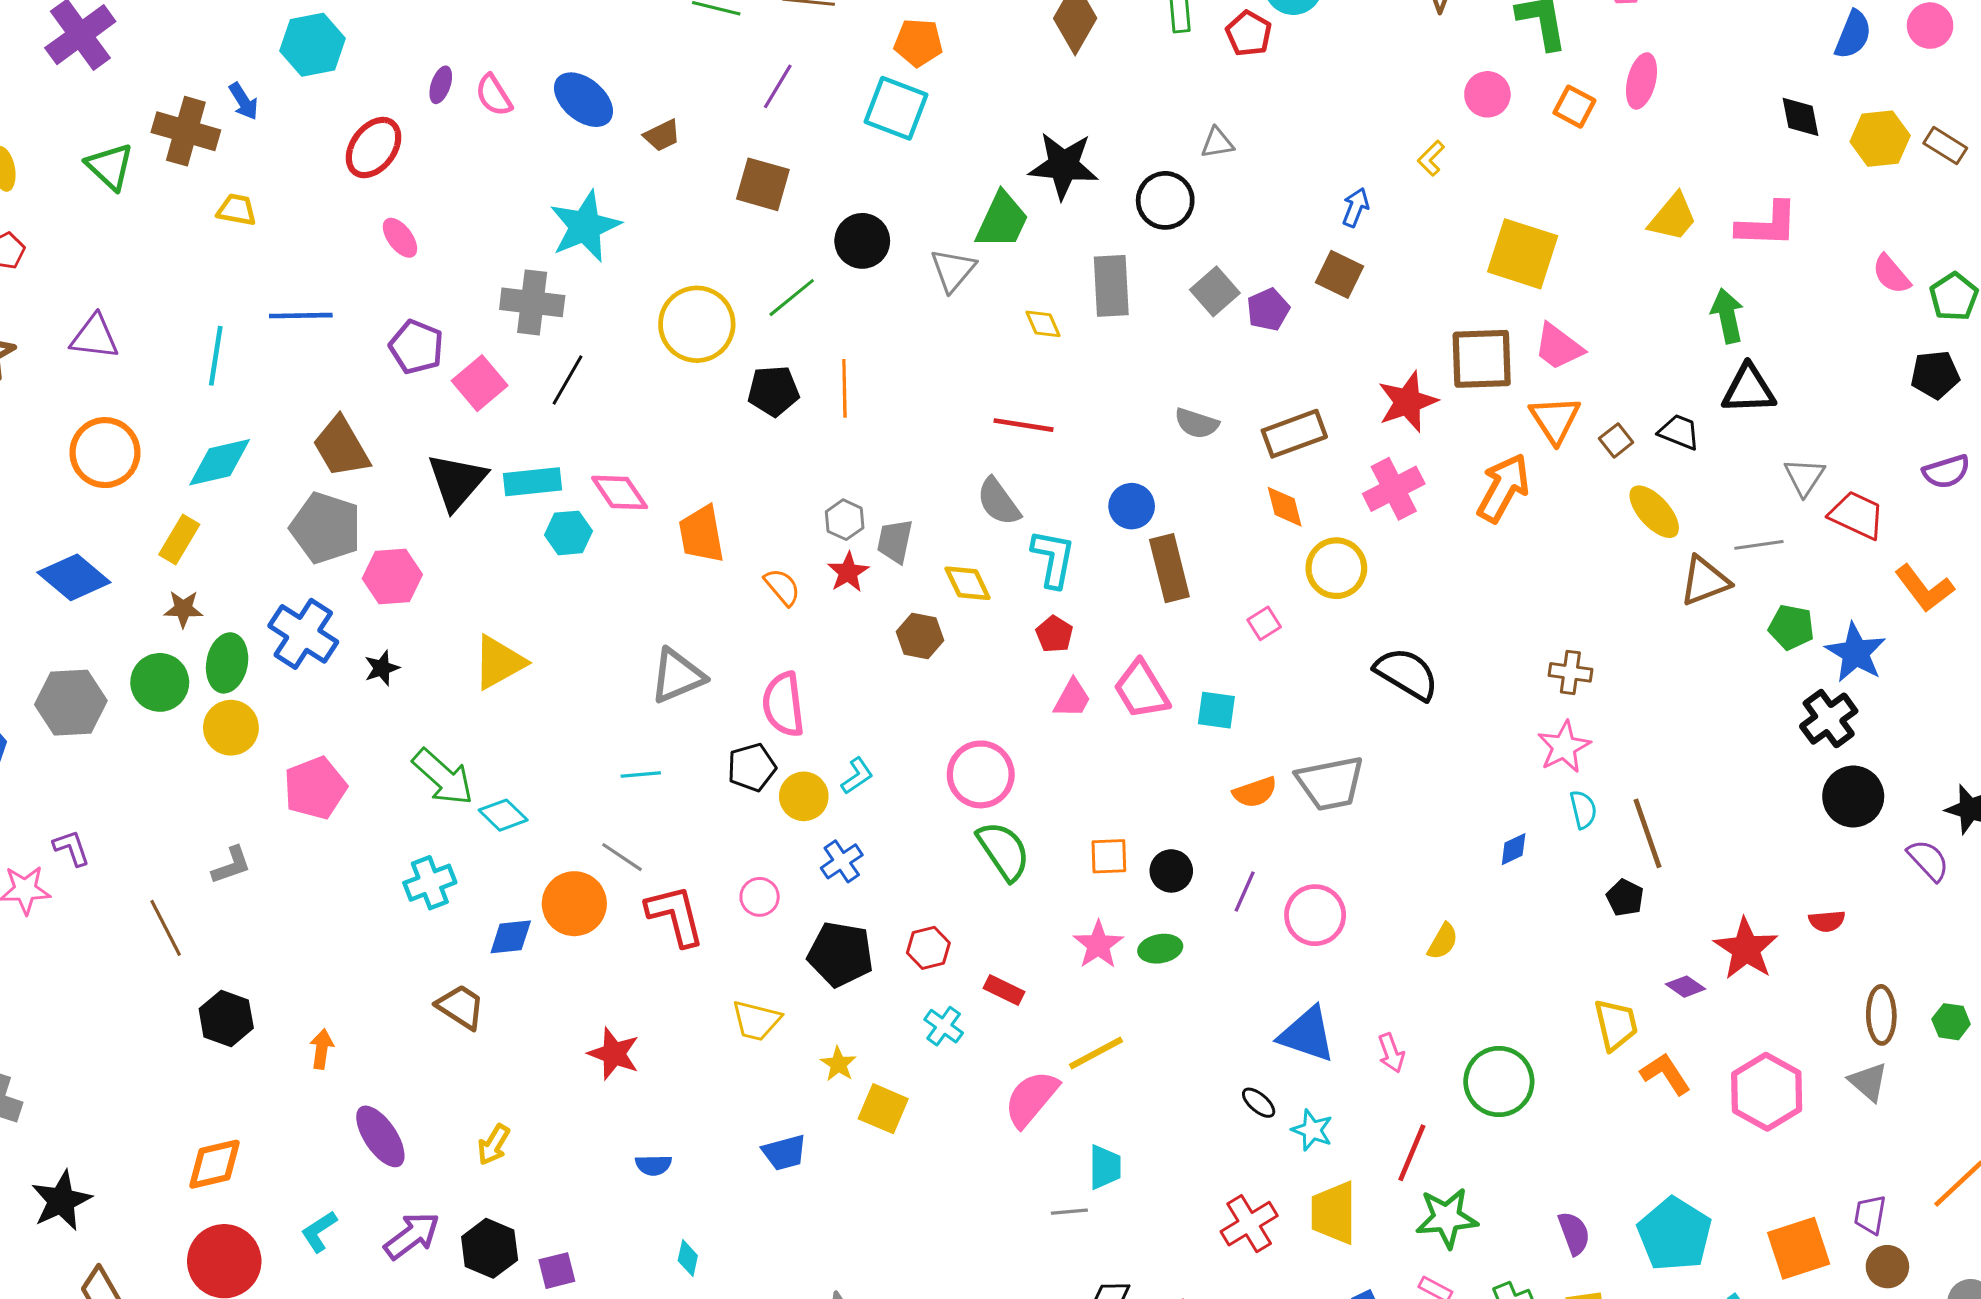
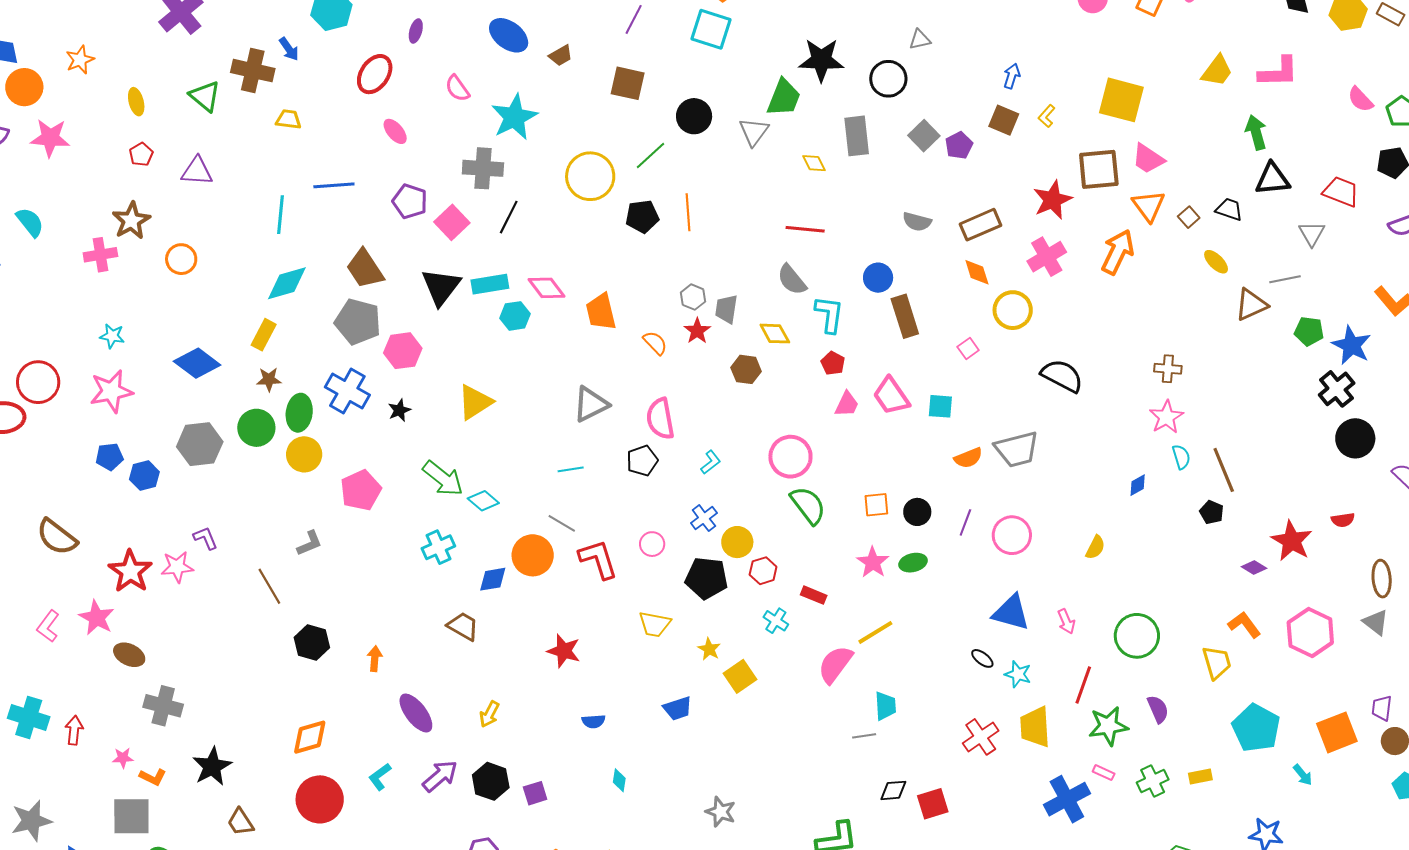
pink semicircle: (494, 95) -> (457, 88), moved
yellow L-shape: (1431, 158) -> (1047, 116), moved
purple triangle: (95, 337) -> (197, 171), moved
orange circle: (105, 453) -> (181, 259), moved, size x0.7
yellow ellipse: (1654, 512) -> (1216, 262), size x0.7
red trapezoid: (1857, 515) -> (1341, 192), moved
yellow circle: (804, 796) -> (737, 542), moved
yellow trapezoid: (1616, 1025) -> (1217, 662), moved
yellow square: (883, 1109) -> (740, 676), turned 36
purple semicircle: (1574, 1233) -> (1158, 709), moved

